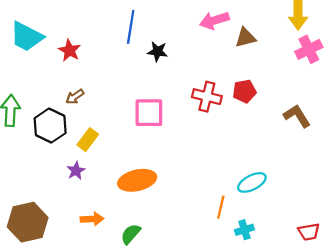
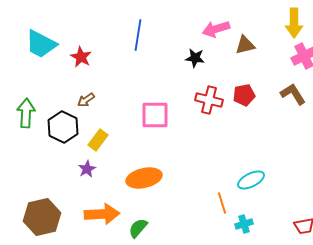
black star: (157, 52) -> (195, 58), moved
brown L-shape: (297, 116) -> (293, 94), moved
orange line: (221, 207) -> (222, 203), turned -30
orange arrow: (92, 219) -> (102, 214), size x1.6

